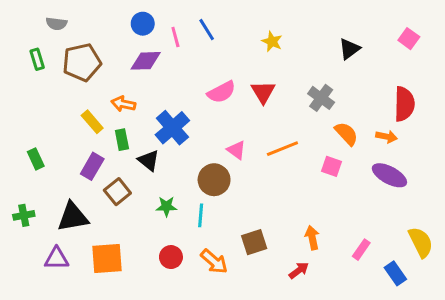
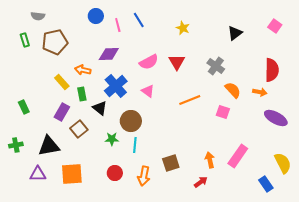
purple diamond: (146, 61) -> (109, 54), moved
pink triangle: (236, 150) -> (148, 91), moved
purple ellipse: (389, 175) -> (276, 118), moved
brown circle: (214, 180) -> (131, 121), moved
pink rectangle: (361, 250) -> (238, 156), moved, size x1.6
orange arrow: (214, 261) -> (144, 176), turned 60

